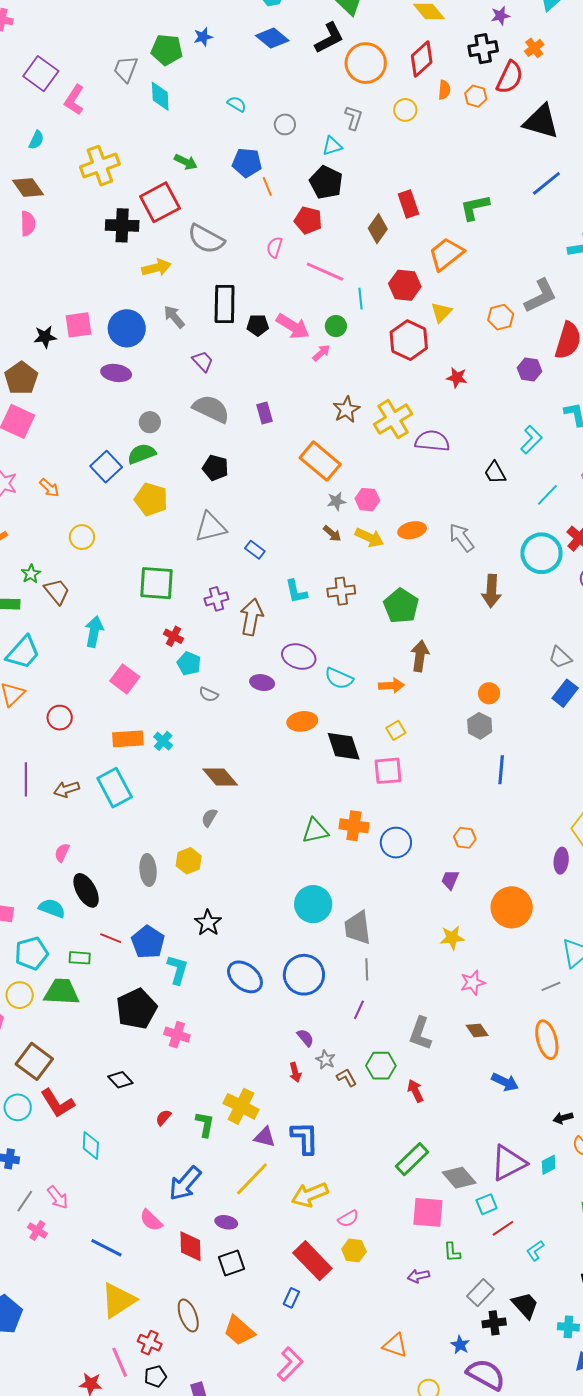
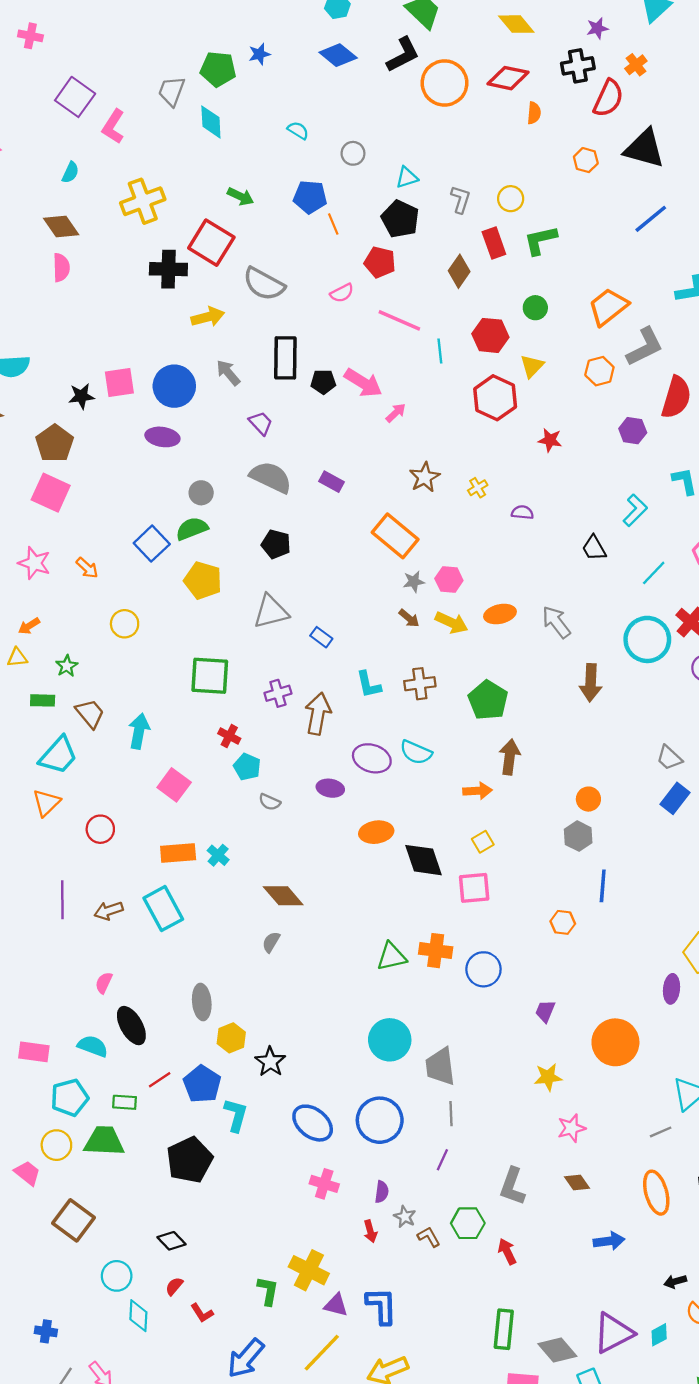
red diamond: (422, 59) -> (508, 78), turned 54
orange hexagon: (476, 96) -> (586, 160), moved
yellow circle: (405, 110) -> (511, 199), moved
gray L-shape: (354, 118) -> (461, 199), moved
red square: (160, 202) -> (211, 243), turned -30
green L-shape: (475, 207) -> (540, 240), moved
pink semicircle: (275, 247) -> (342, 293), turned -135
orange trapezoid: (446, 254) -> (608, 307), moved
green circle: (336, 326) -> (535, 308), moved
purple rectangle: (264, 413) -> (331, 482), turned -45
yellow cross: (393, 419) -> (478, 488), size x0.5
purple semicircle: (432, 441) -> (522, 512), size x0.6
brown trapezoid: (57, 592) -> (90, 714), moved
cyan semicircle: (339, 678) -> (416, 752), moved
orange hexagon: (465, 838) -> (563, 922), moved
yellow hexagon: (189, 861) -> (231, 1038), moved
red line: (111, 938) -> (160, 1080), turned -55
pink cross: (177, 1035) -> (324, 1184), moved
purple semicircle: (305, 1038) -> (382, 1192), turned 48
blue arrow: (505, 1082) -> (609, 1241), turned -32
red L-shape: (58, 1103) -> (202, 1313), moved, size x0.6
cyan circle: (18, 1107) -> (117, 1276), moved
red semicircle: (163, 1118) -> (174, 1286), moved
green rectangle: (412, 1159) -> (504, 1329), turned -40

